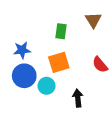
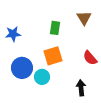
blue star: (22, 50) -> (13, 34), moved
black arrow: (78, 98) -> (81, 88), moved

